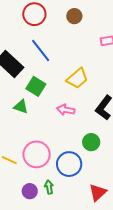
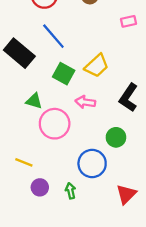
green square: (36, 86) -> (64, 74), moved
pink circle: (37, 154) -> (55, 124), moved
purple circle: (30, 191) -> (40, 187), moved

